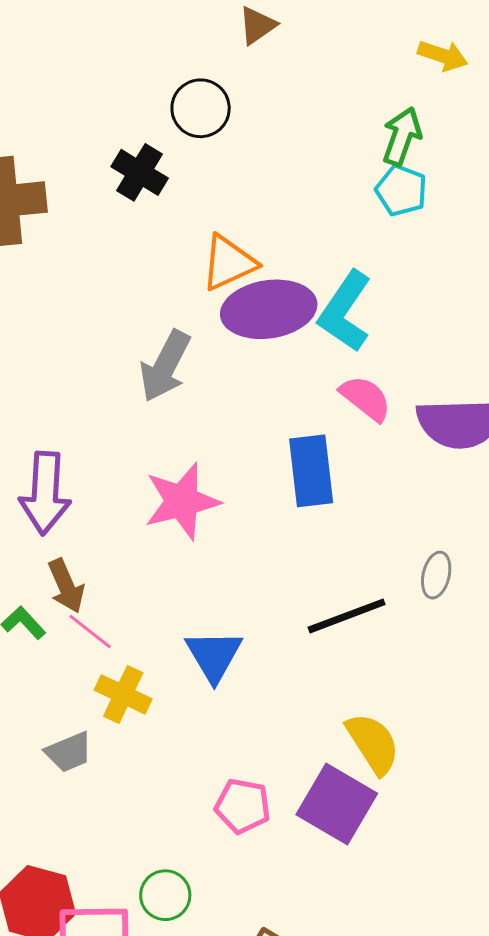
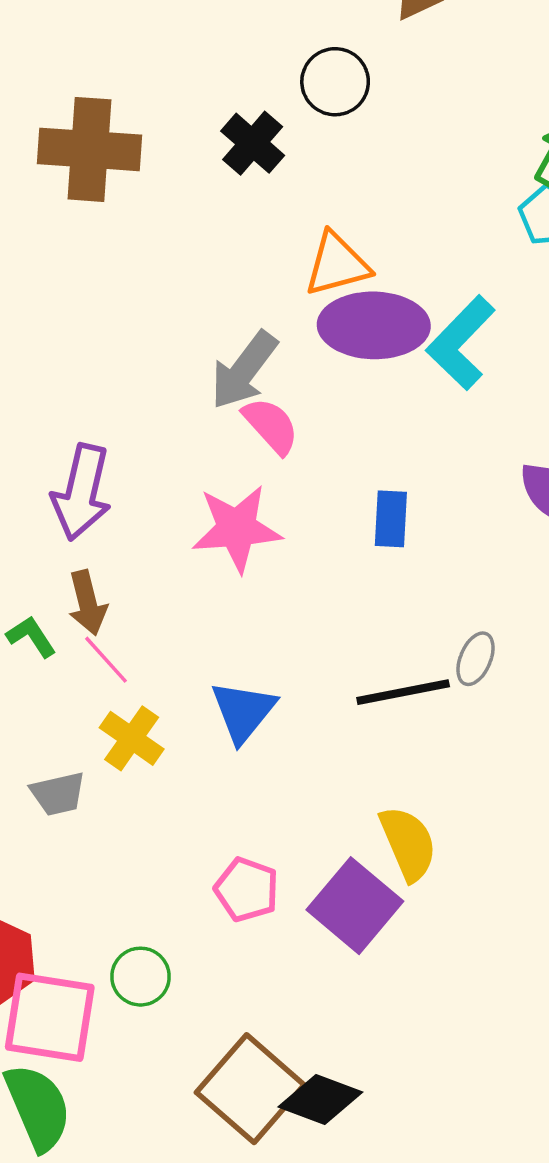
pink semicircle: (366, 398) -> (271, 426), moved
blue rectangle: (311, 471) -> (391, 519), size x0.7
gray ellipse: (436, 575) -> (476, 659), moved

